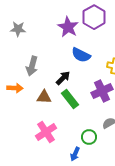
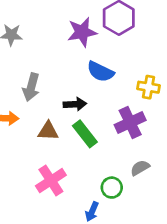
purple star: (68, 27) -> (82, 32), turned 30
black arrow: (63, 78) -> (75, 104), turned 42

